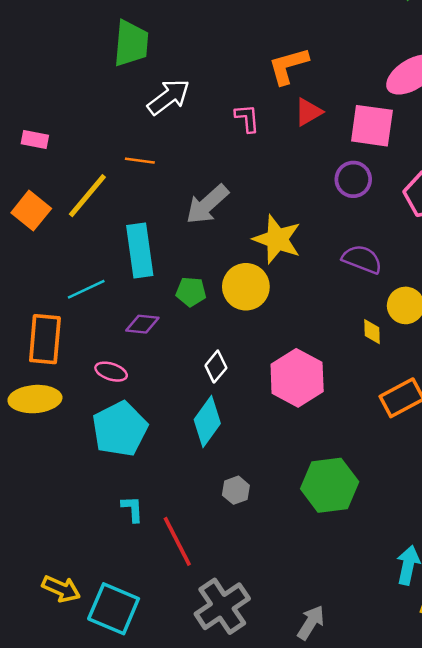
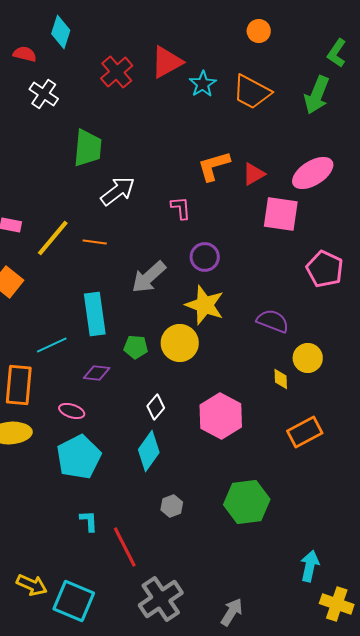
red triangle: (308, 112) -> (254, 174), moved
purple circle: (353, 179) -> (205, 257), moved
yellow line: (87, 196) -> (53, 238), moved

